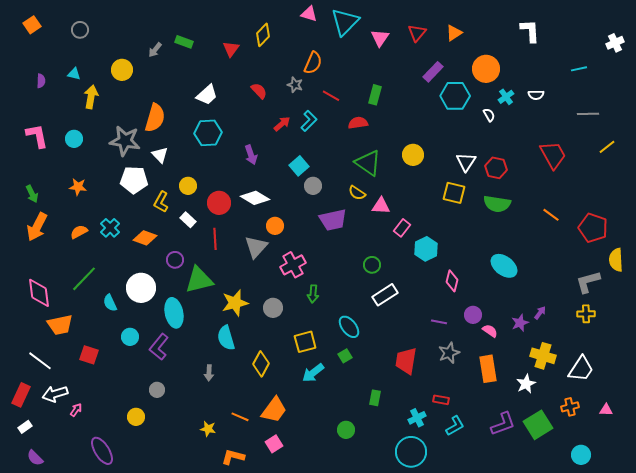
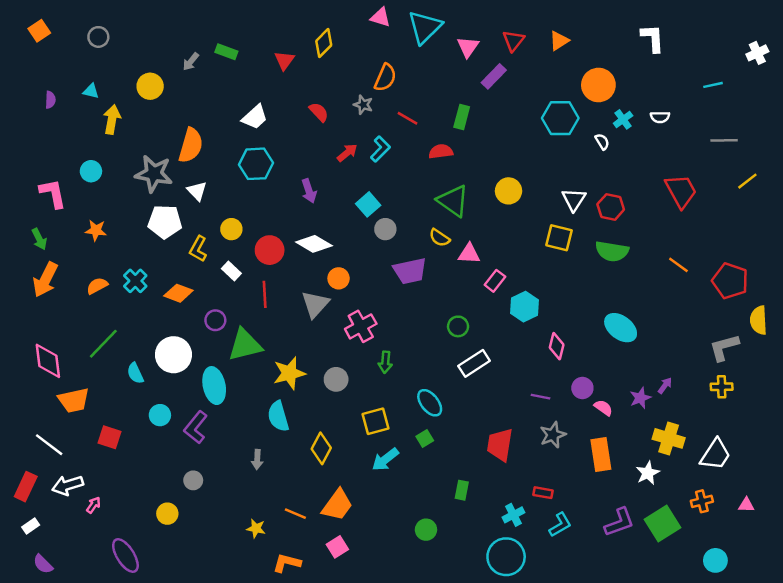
purple rectangle: (433, 72) -> (494, 76), moved
pink L-shape: (37, 136) -> (53, 193), moved

